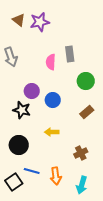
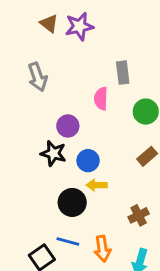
pink semicircle: (51, 62) -> (101, 99), moved
blue circle: (53, 100) -> (88, 161), moved
black circle: (19, 145) -> (72, 202), moved

